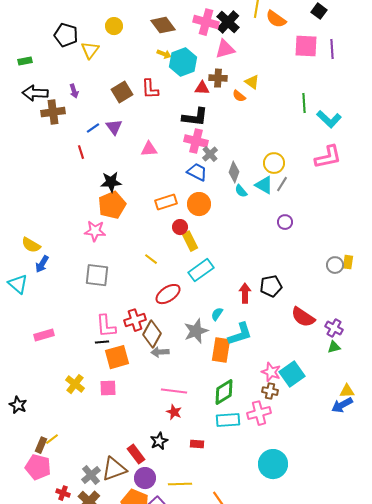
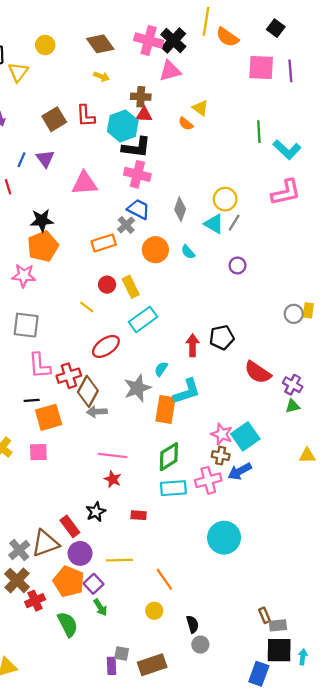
cyan hexagon: (183, 62) -> (123, 126), moved
brown cross: (218, 78) -> (141, 97), moved
blue line: (93, 128) -> (22, 160), turned -32
pink triangle: (149, 149) -> (85, 183), size x1.4
gray cross: (210, 154) -> (126, 225), moved
cyan semicircle: (241, 191) -> (188, 252), moved
orange circle: (199, 204) -> (155, 250), moved
red circle: (180, 227) -> (107, 285), moved
pink L-shape: (106, 326) -> (40, 366), moved
blue arrow: (342, 405) -> (240, 471), moved

